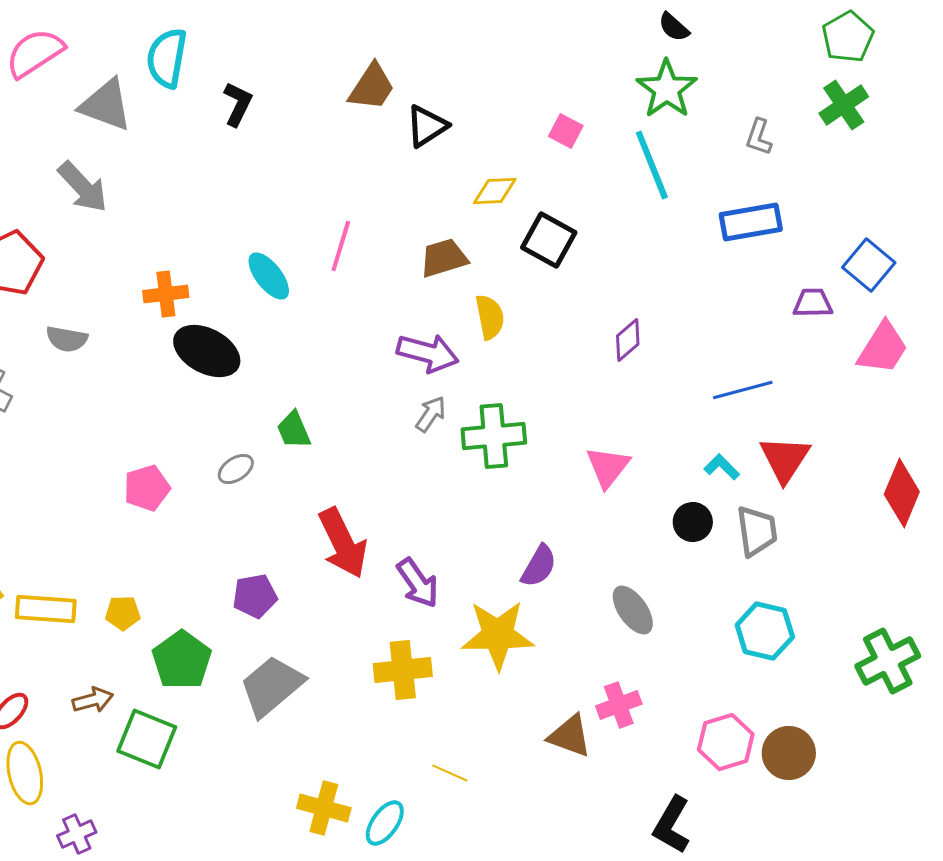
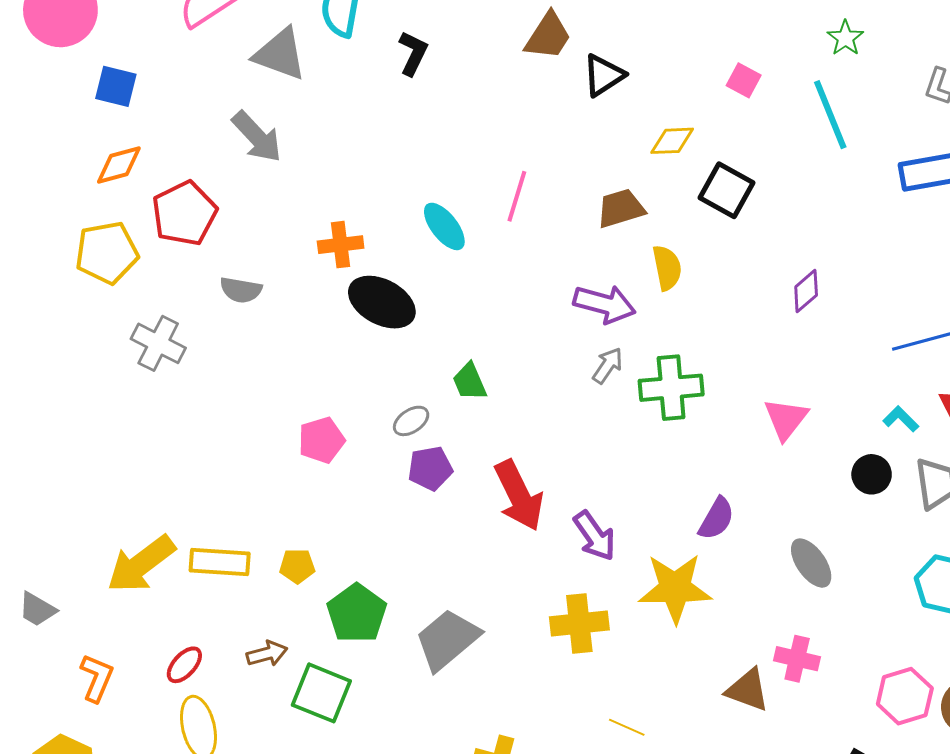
green star: (667, 89) -> (845, 38), size x0.6
purple pentagon: (255, 596) -> (430, 468), moved
pink cross: (619, 705) -> (797, 659), turned 33

